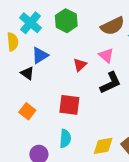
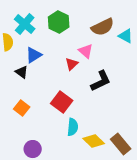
pink triangle: (106, 55) -> (86, 51), moved
red square: (69, 105) -> (62, 102), turned 30
cyan semicircle: (65, 139) -> (73, 127), moved
yellow diamond: (103, 146) -> (94, 141), turned 55

